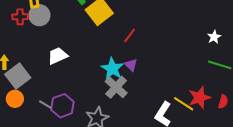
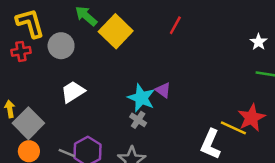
gray circle: (39, 15) -> (61, 46), moved
red line: (130, 35) -> (175, 25), moved
gray cross: (116, 87) -> (138, 120), moved, size x0.6

